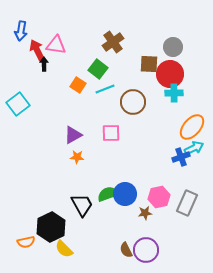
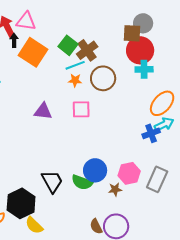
brown cross: (113, 42) -> (87, 50), moved
brown square: (149, 64) -> (132, 33), moved
orange square: (78, 85) -> (33, 52), moved, size x1.8
purple triangle: (73, 135) -> (43, 111), turned 36
orange star: (77, 157) -> (75, 80), moved
green semicircle: (108, 194) -> (82, 182), moved, turned -140

